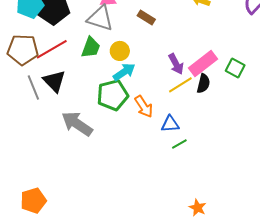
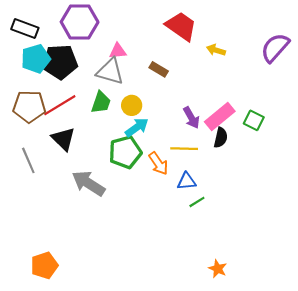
yellow line: (180, 85) -> (184, 149), moved, turned 35
gray line: (33, 87) -> (28, 160), moved

